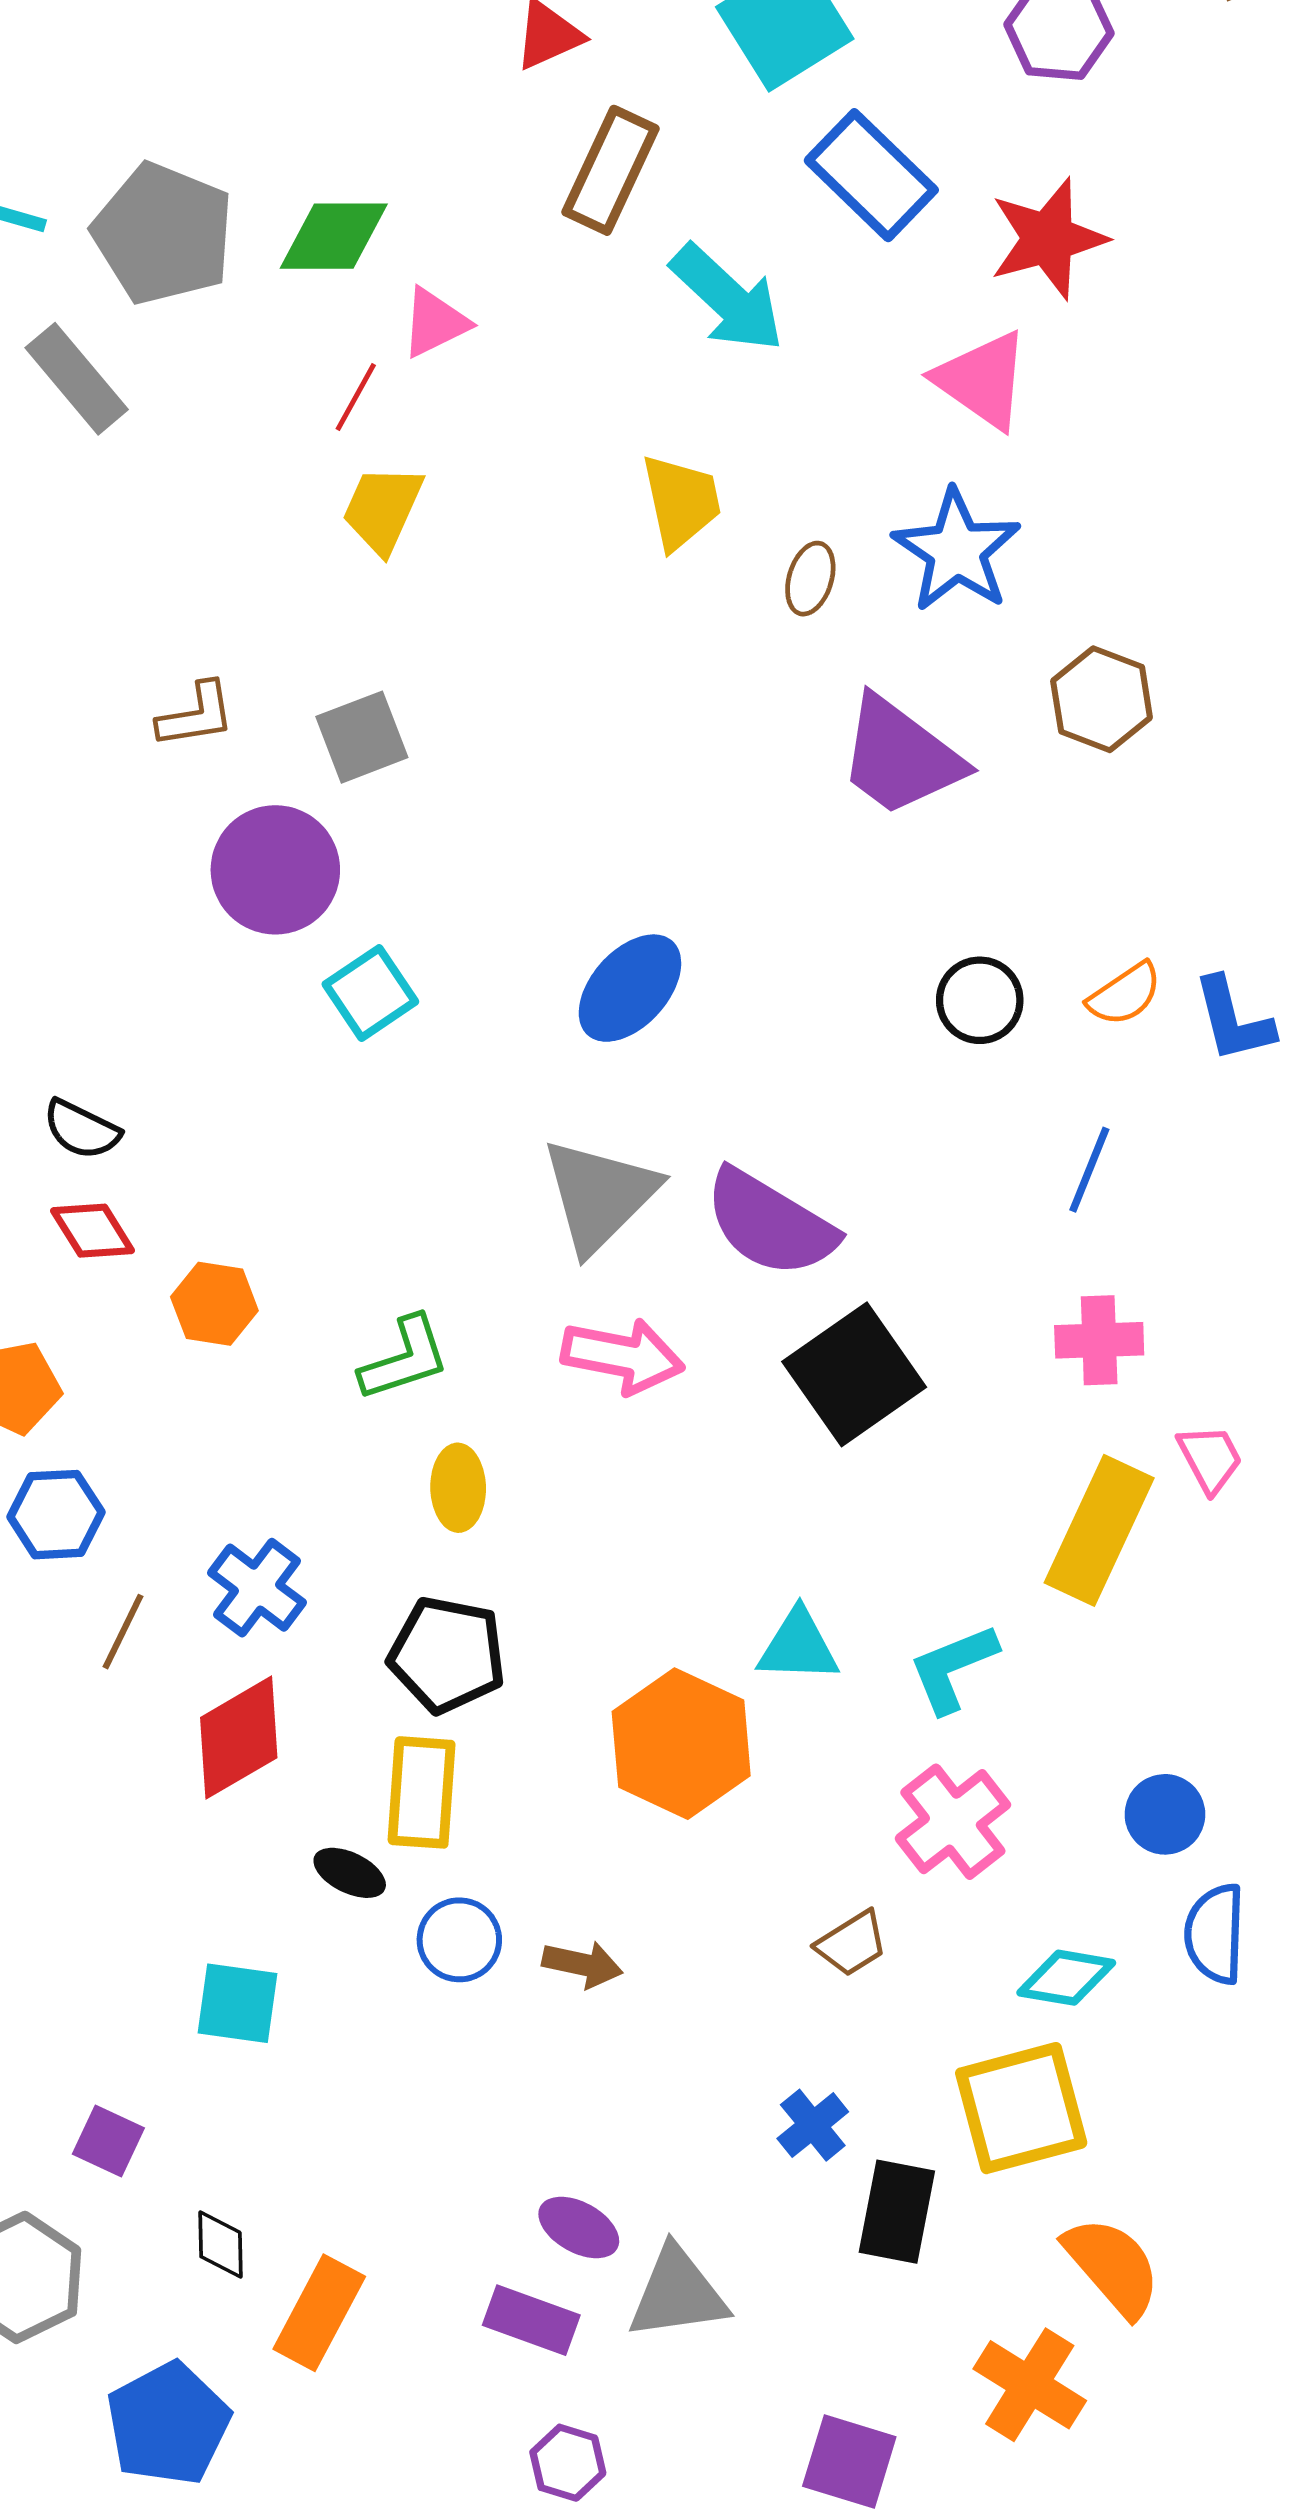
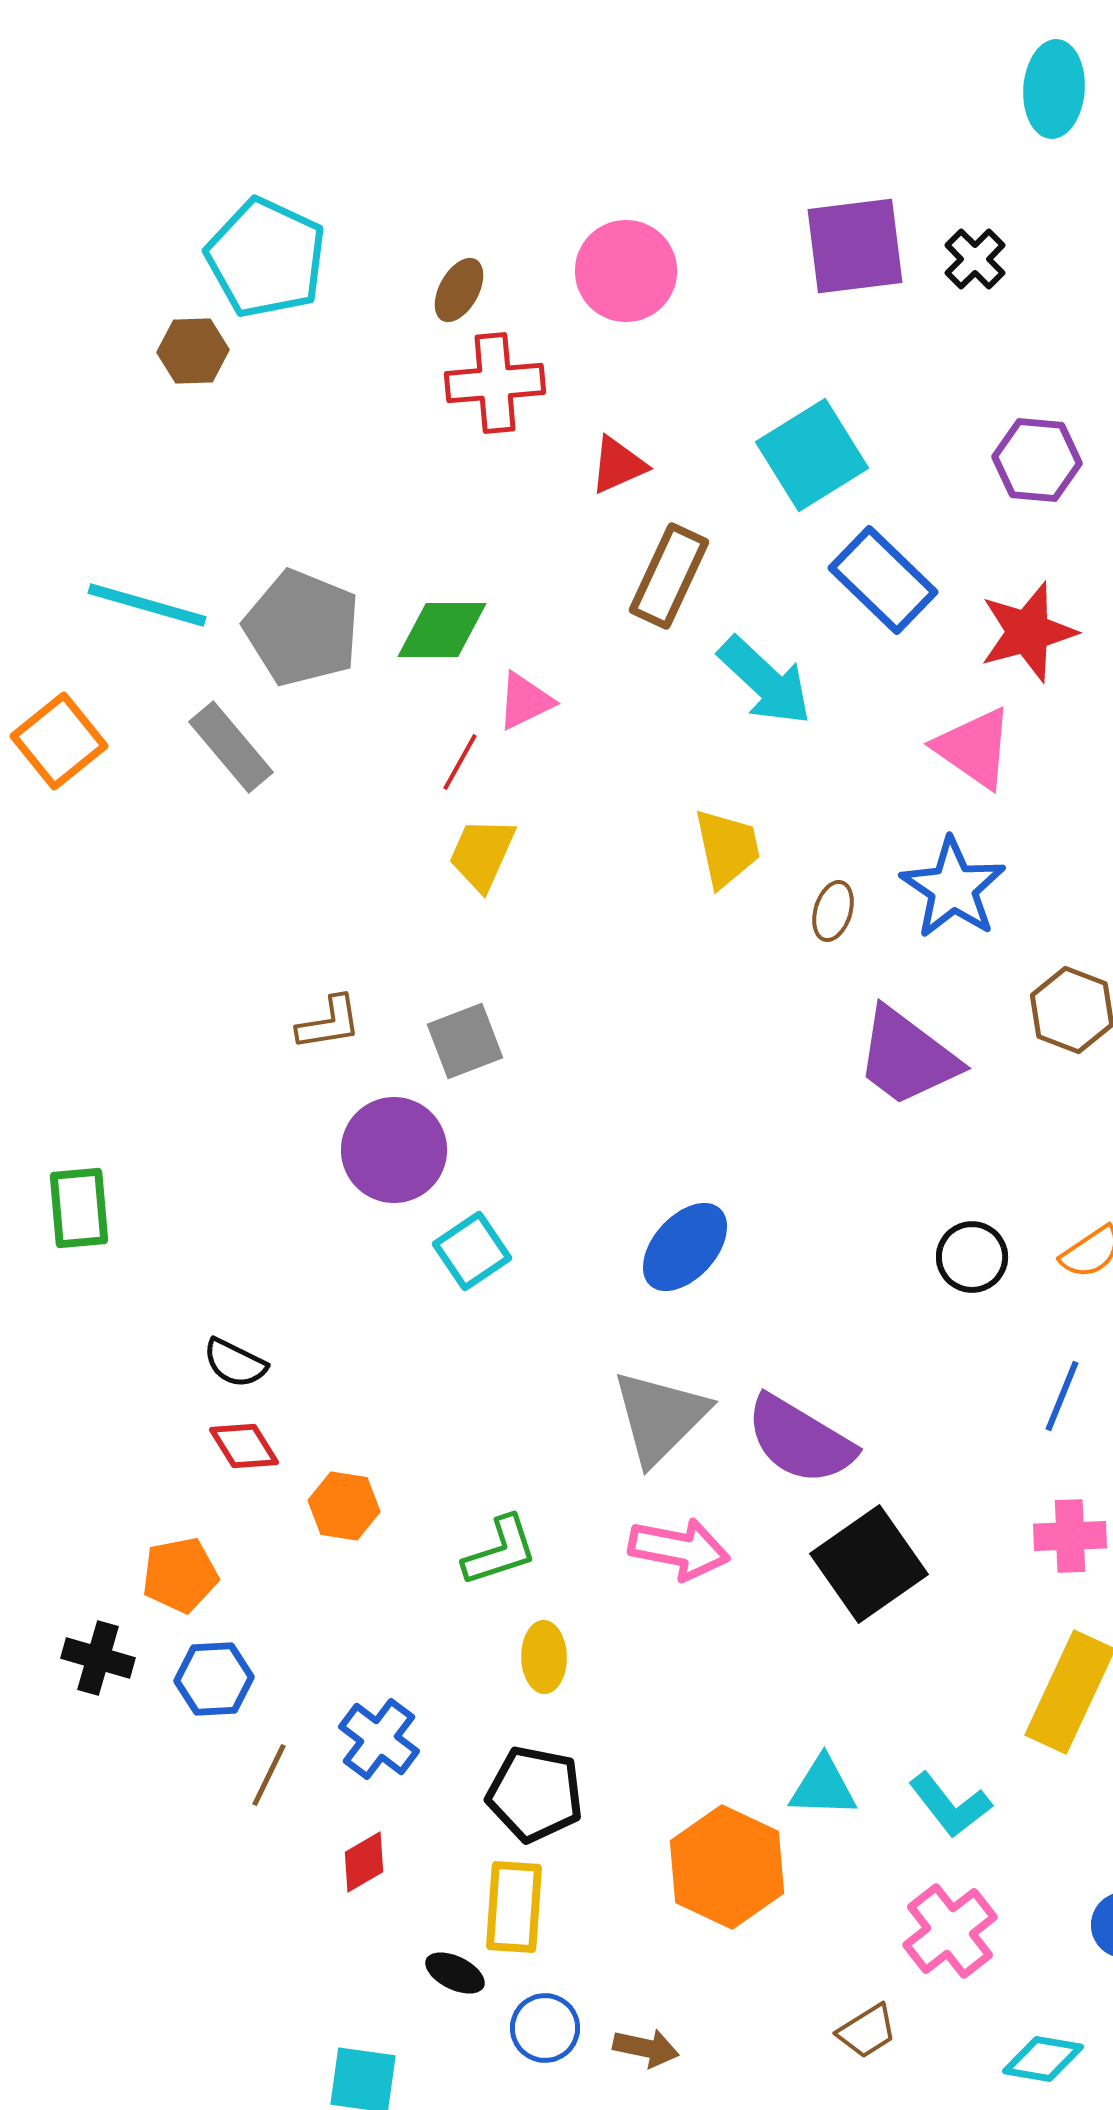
cyan L-shape: (953, 1668) -> (950, 1805), turned -106
red diamond: (239, 1738) -> (364, 1862), size x0.6

